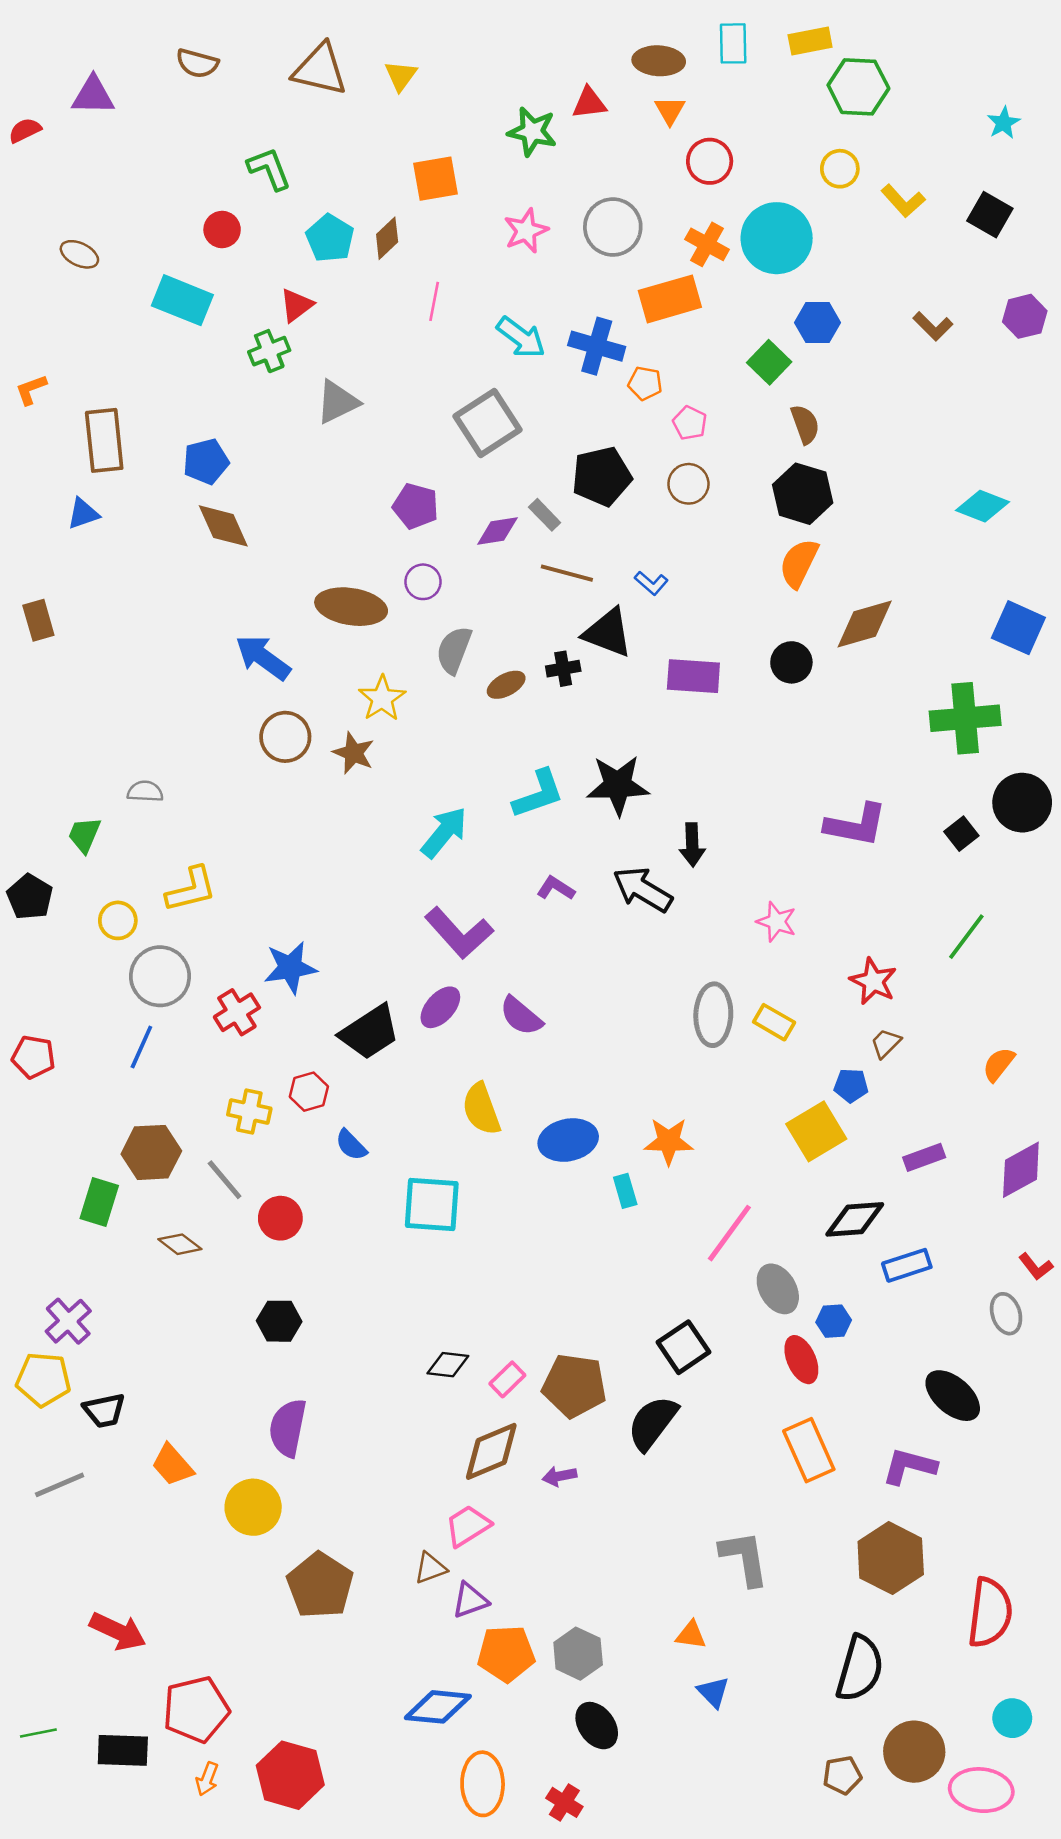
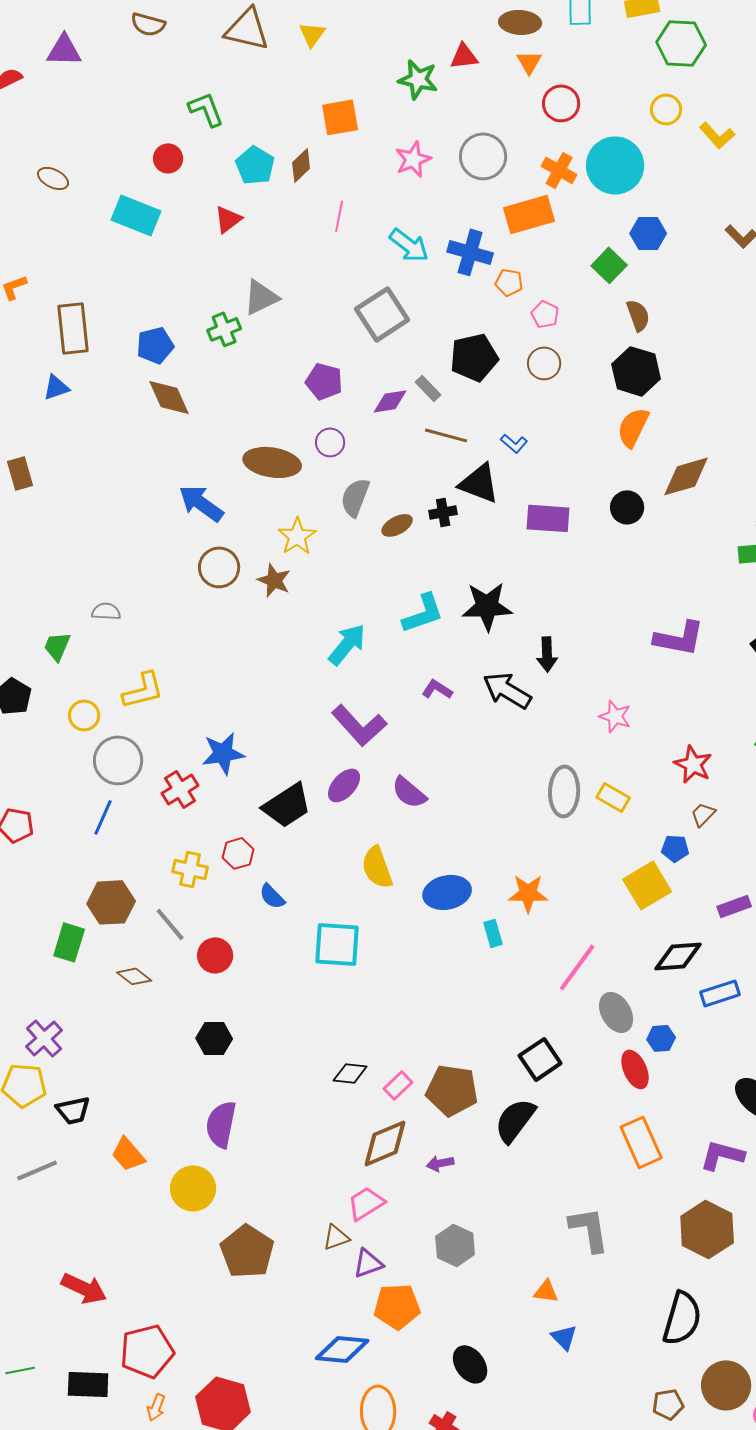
green cross: (269, 351) -> (224, 329), moved
gray hexagon: (578, 1654) -> (455, 1245), moved

